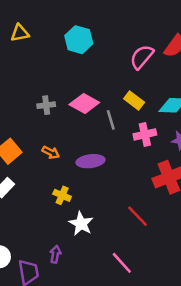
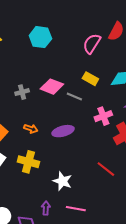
gray line: (111, 120) -> (74, 96), turned -42
pink cross: (145, 134) -> (103, 116), moved
yellow cross: (62, 195) -> (28, 162), moved, size x1.5
pink line: (122, 263) -> (76, 209), moved, turned -30

